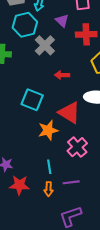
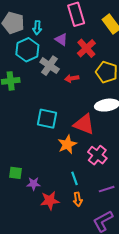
red cross: (86, 34) -> (86, 48), turned -30
red arrow: (62, 75) -> (72, 78), moved
purple line: (71, 182) -> (107, 189), moved

